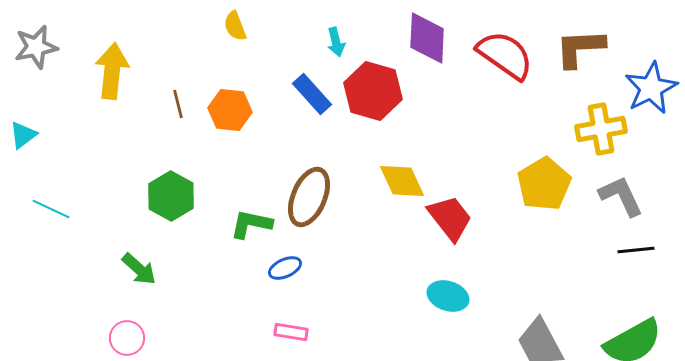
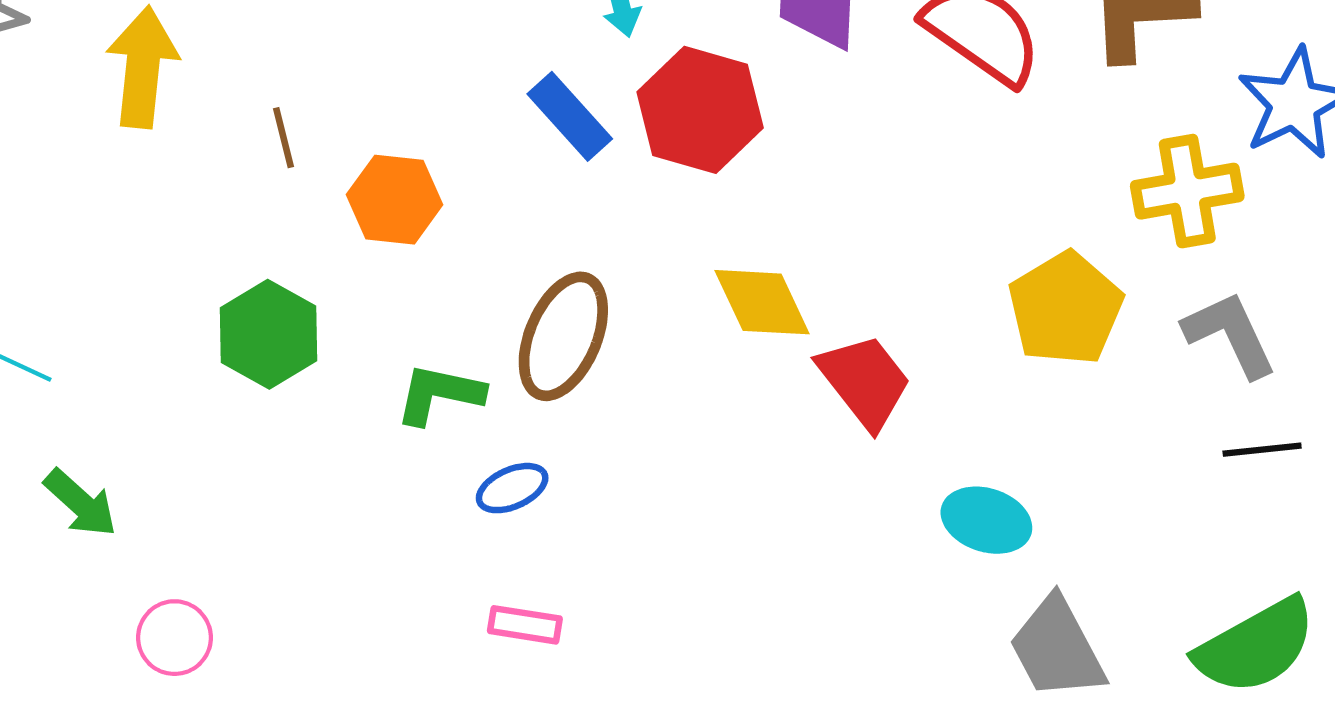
orange hexagon: (230, 110) -> (395, 200), moved
green arrow: (139, 269) -> (80, 503), moved
cyan ellipse: (448, 296) -> (986, 520), moved

